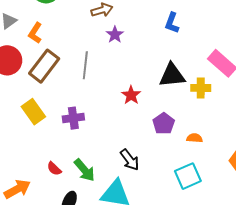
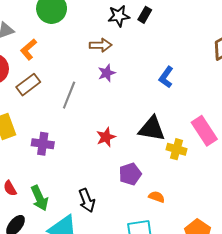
brown rectangle: (44, 66) -> (28, 85), size x0.7

